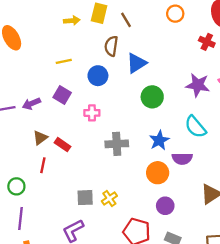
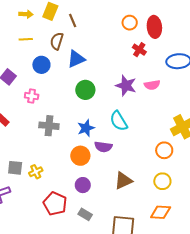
orange circle: (175, 14) -> (130, 23), moved
yellow line: (64, 61) -> (26, 39), moved

